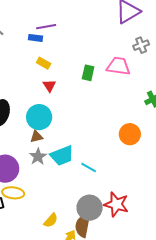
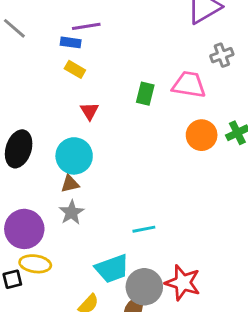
yellow rectangle: (44, 63) -> (75, 69), moved
orange circle: (130, 134) -> (202, 135), moved
cyan trapezoid: (62, 156) -> (112, 269), moved
cyan line: (89, 167) -> (144, 229), turned -42

